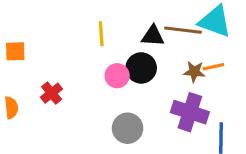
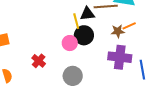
yellow line: (101, 34) -> (76, 21), moved
red cross: (52, 93) -> (39, 61), moved
gray circle: (128, 128) -> (73, 76), moved

